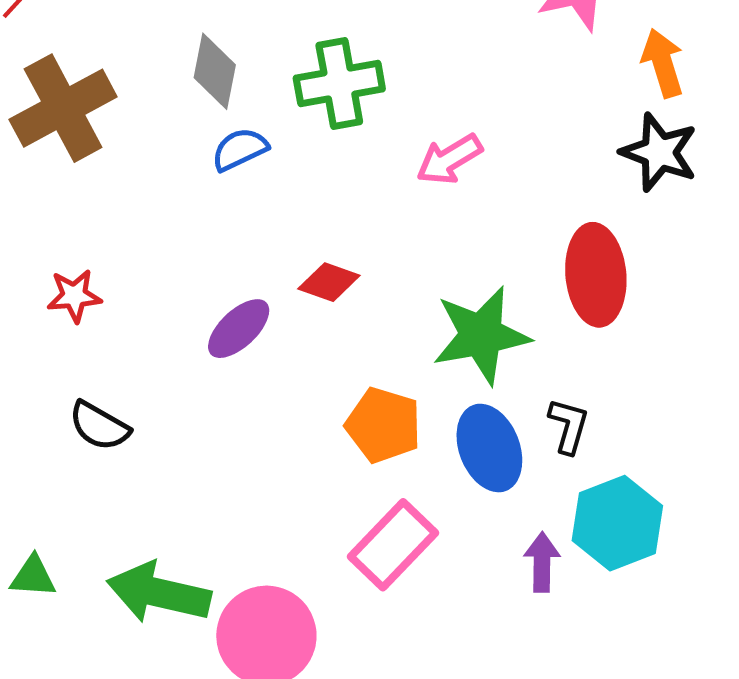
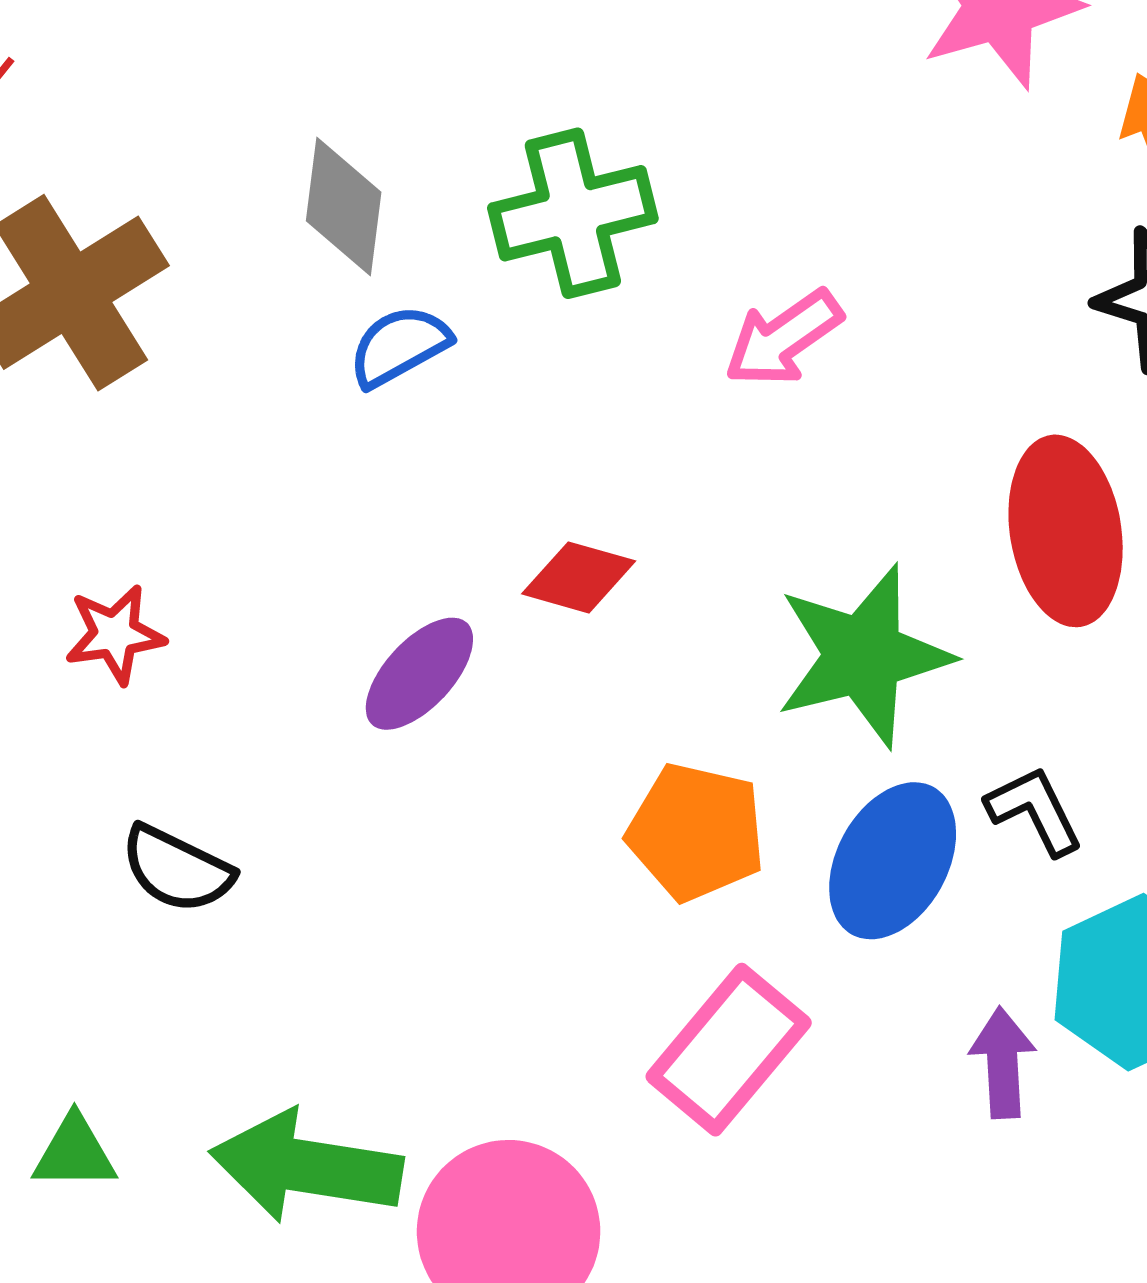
black L-shape: (569, 426) -> (1035, 811), turned -38
blue ellipse: (489, 448) -> (893, 861), turned 54

